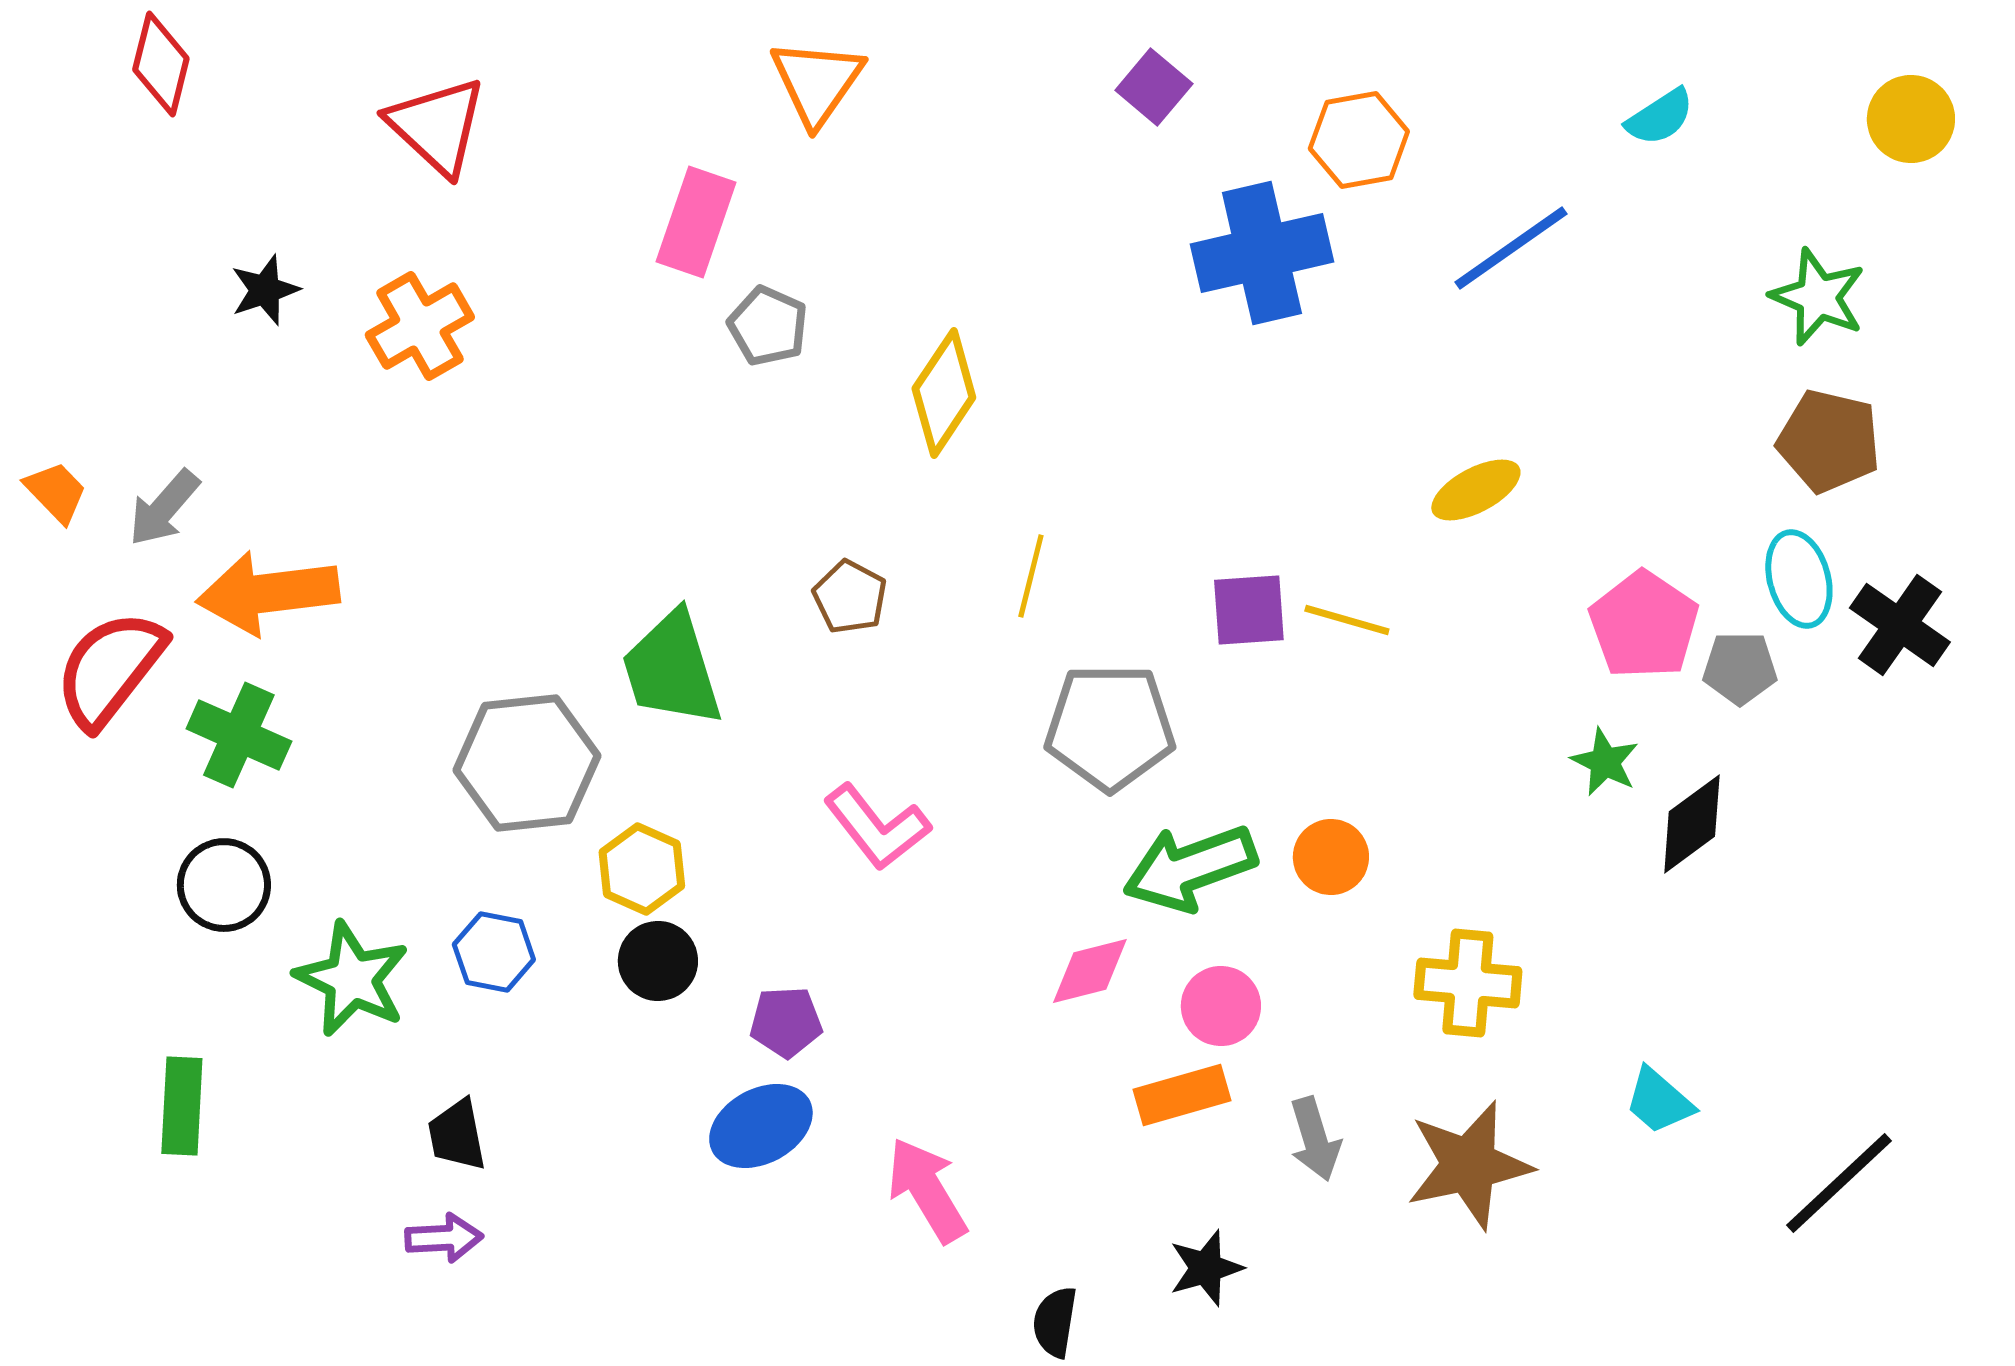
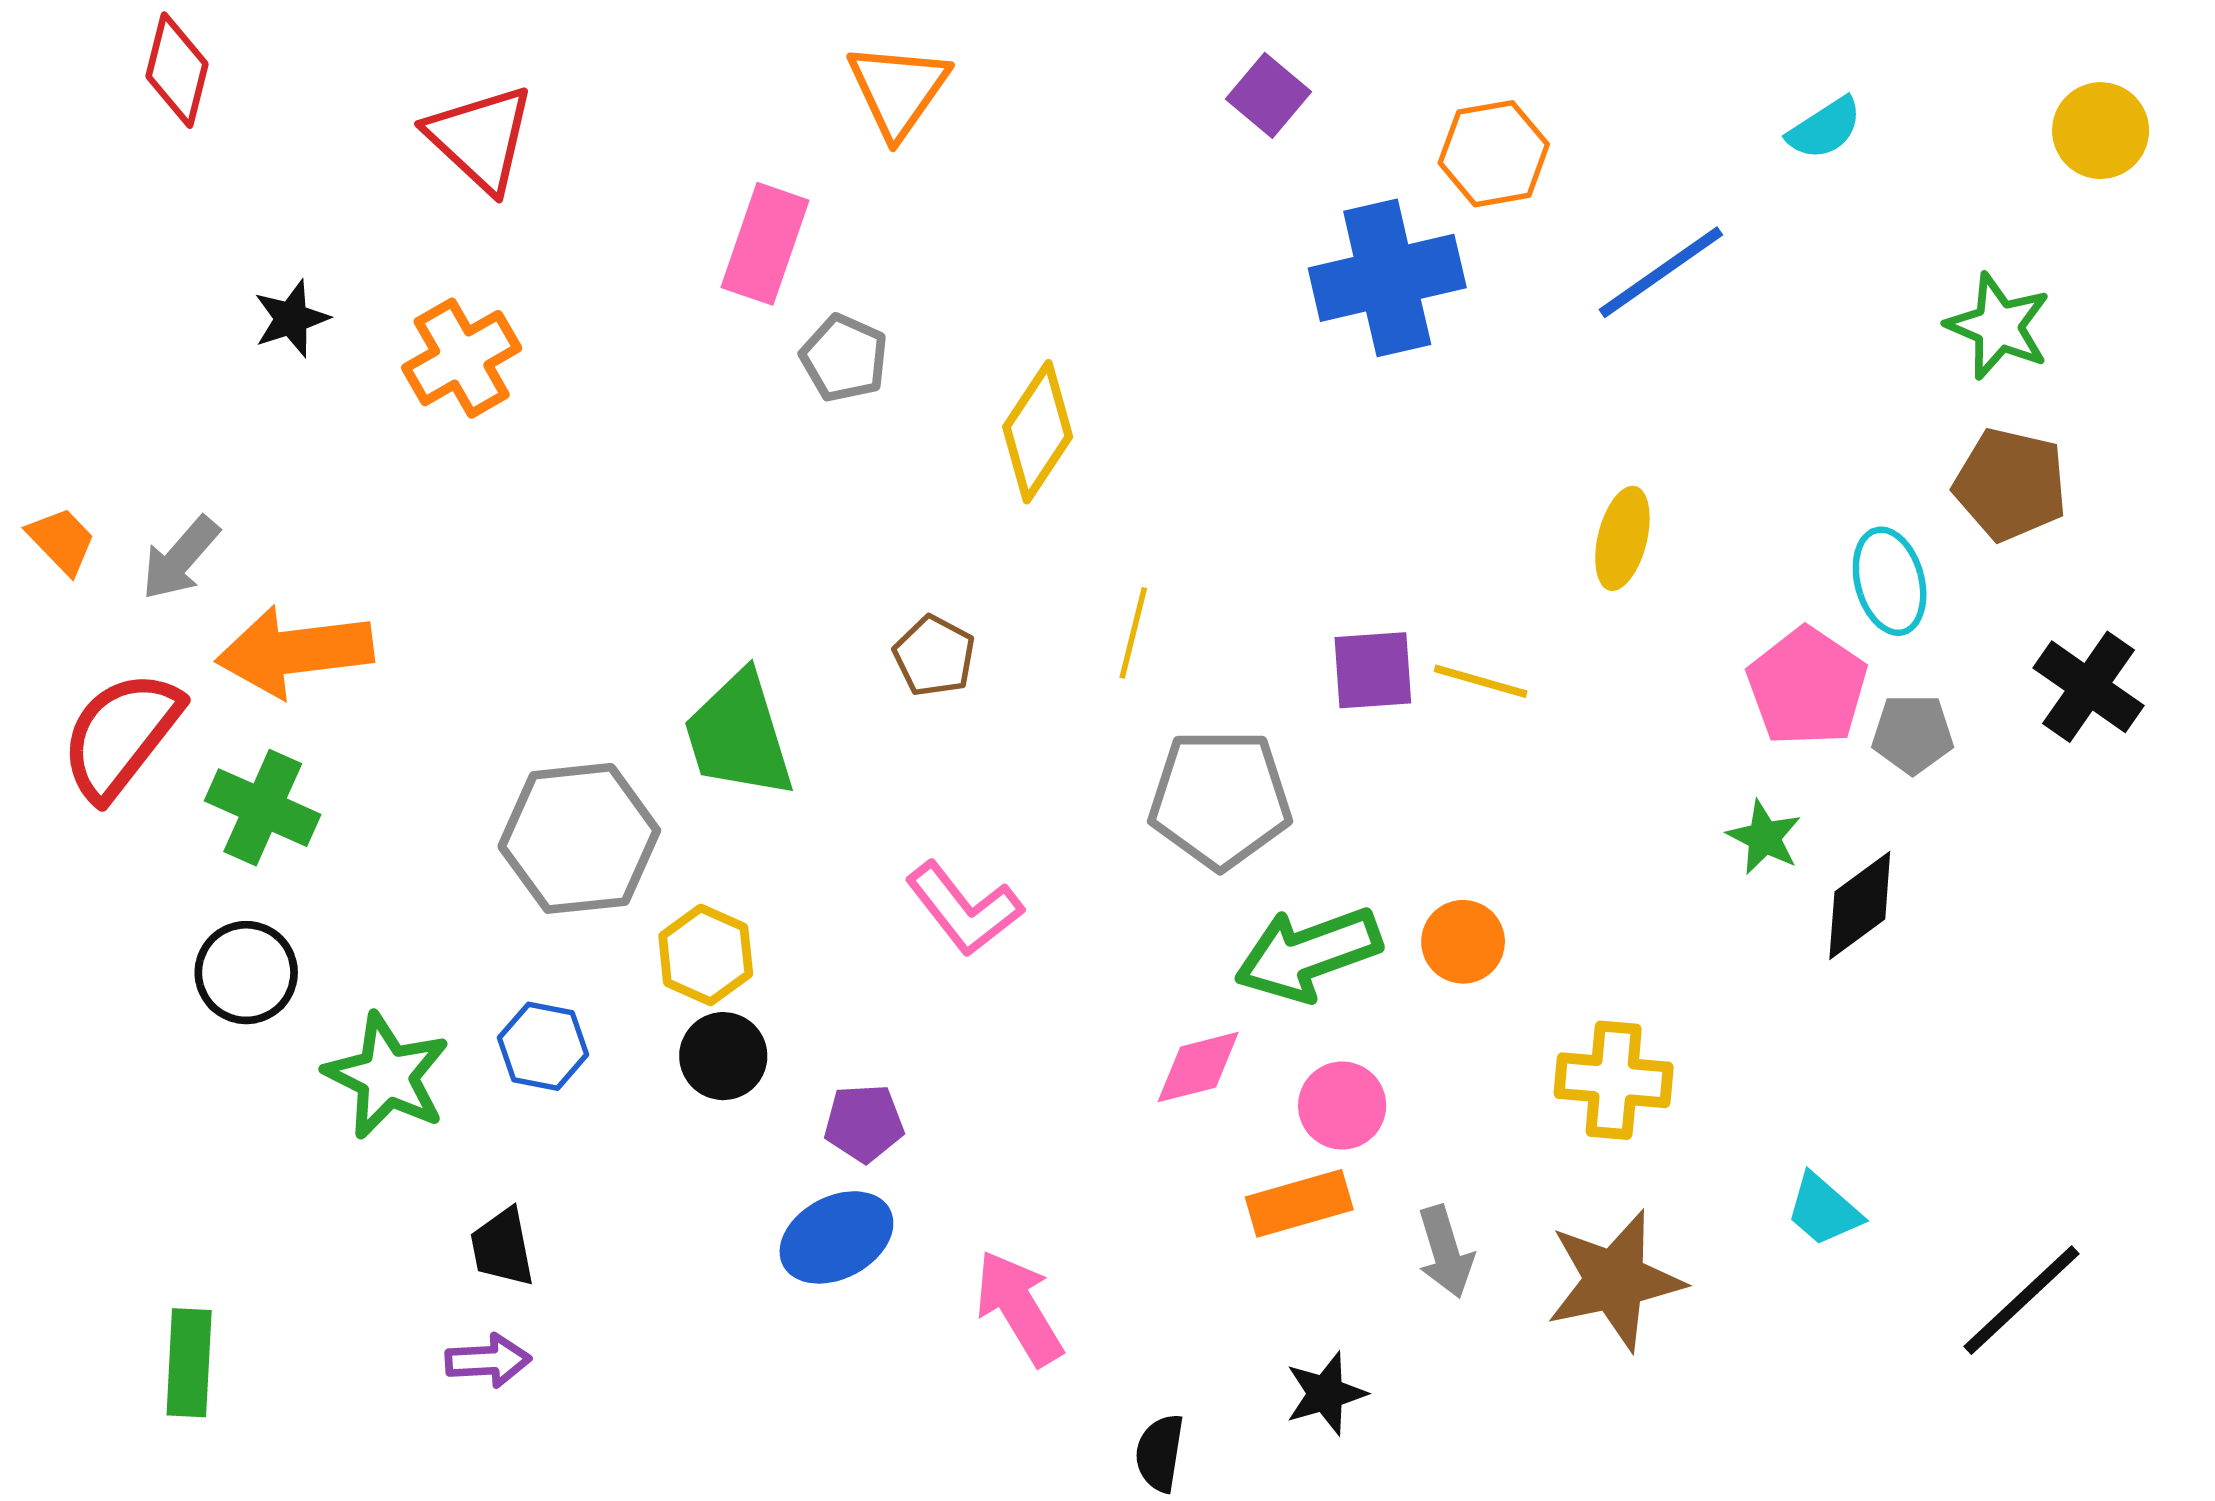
yellow ellipse: (1476, 490) -> (1622, 538), turned -48
cyan ellipse: (1799, 579) -> (1890, 581), moved
green rectangle: (182, 1106) -> (189, 1363), moved

